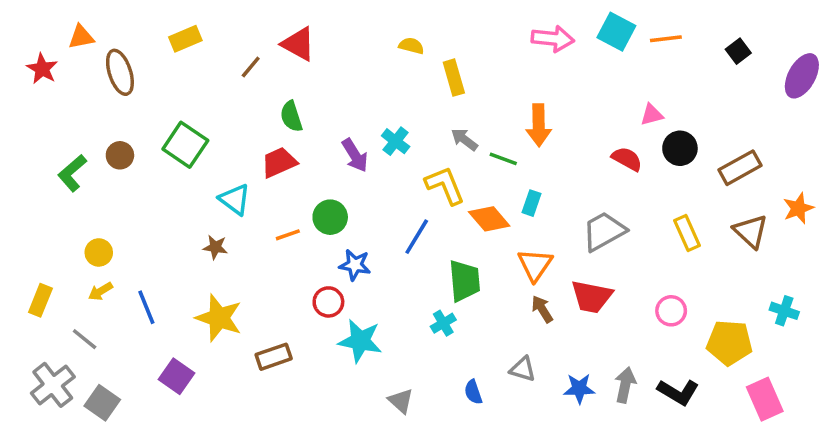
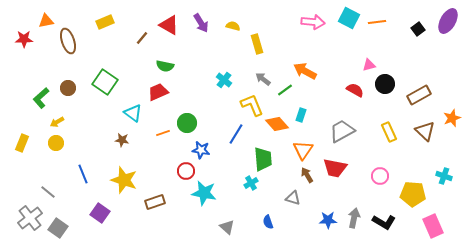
red star: (42, 69) -> (24, 39), turned -30
purple ellipse: (802, 76) -> (448, 21), moved
green semicircle: (291, 116) -> (165, 66), turned -60
orange arrow: (539, 125) -> (305, 71), turned 120
purple arrow: (355, 155) -> (201, 23), moved
green line: (503, 159) -> (285, 90), turned -56
yellow arrow: (101, 291) -> (57, 122), moved
yellow rectangle: (40, 300) -> (22, 143), moved
gray triangle: (523, 369) -> (293, 198), moved

